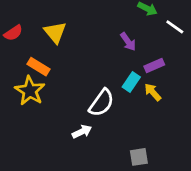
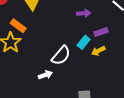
purple arrow: (128, 42) -> (84, 13), turned -64
yellow arrow: (153, 92) -> (98, 51), turned -80

